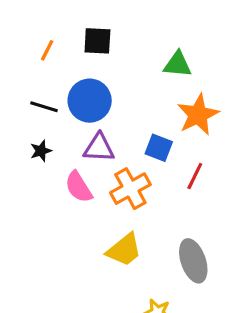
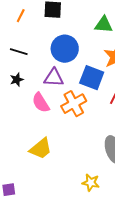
blue circle: (90, 101) -> (65, 49), moved
blue square: (159, 148) -> (92, 78), size x1.4
yellow trapezoid: (124, 250) -> (41, 149), moved

